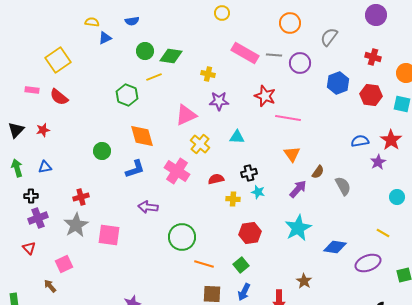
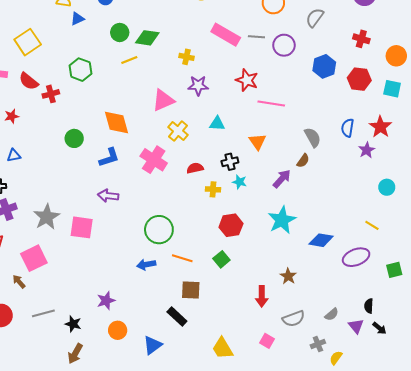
green hexagon: (127, 95) -> (81, 70), moved
blue semicircle: (360, 141) -> (348, 128), turned -72
orange triangle: (292, 154) -> (257, 142), moved
gray semicircle: (343, 186) -> (313, 137), moved
red cross: (81, 197) -> (51, 94), moved
purple arrow: (148, 207) -> (108, 196), moved
pink square: (64, 264) -> (34, 258), size x1.4
blue arrow: (244, 292) -> (146, 265), moved, turned 54

